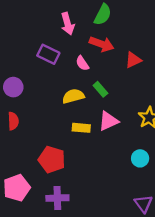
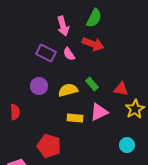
red triangle: (133, 60) -> (121, 89), moved, turned 35
pink semicircle: (82, 63) -> (69, 54), moved
purple circle: (13, 87) -> (39, 86), moved

